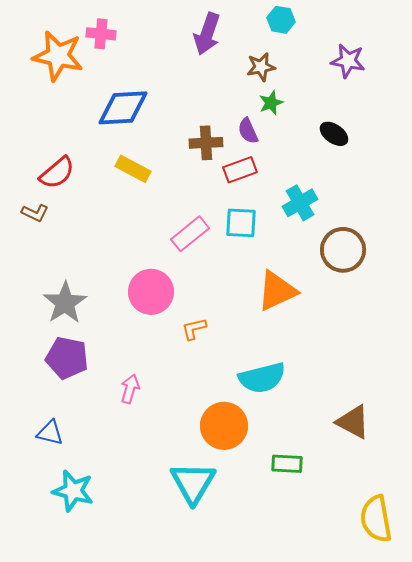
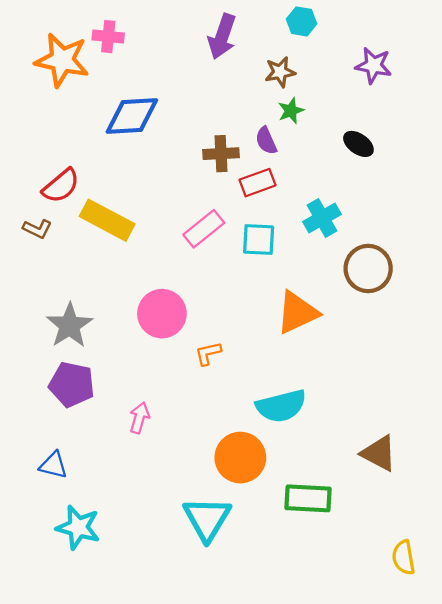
yellow rectangle: (133, 169) -> (107, 220), moved, size x1.4
pink rectangle: (190, 234) -> (204, 229), moved
green rectangle: (287, 464) -> (308, 498), size x1.4
yellow semicircle: (376, 519) -> (404, 557), size x0.7

